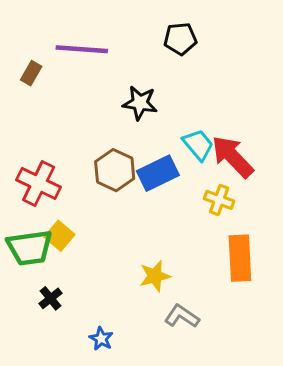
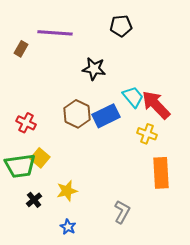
red cross: (39, 184) -> (26, 123), size x0.7
yellow star: (155, 276) -> (67, 191), moved
gray L-shape: (182, 316) -> (122, 212), turned 85

